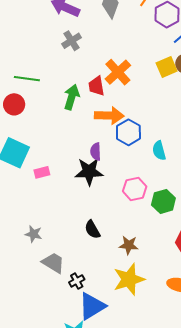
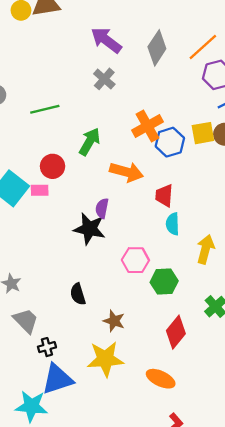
gray cross: (72, 41) -> (104, 79), turned -30
green line: (27, 79) -> (45, 109), turned -35
red trapezoid: (96, 86) -> (164, 195), moved
red circle: (14, 104) -> (53, 166), moved
blue hexagon: (128, 132) -> (170, 142), moved
pink rectangle: (42, 172) -> (40, 190), moved

